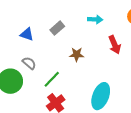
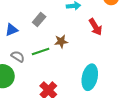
blue triangle: (27, 34) -> (12, 30), turned -32
green line: (52, 79) -> (41, 51), moved, turned 36

